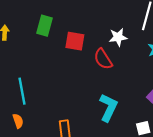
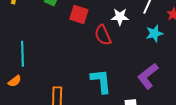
cyan L-shape: (108, 107) -> (101, 81), turned -40
orange semicircle: (18, 121) -> (15, 81), turned 64

